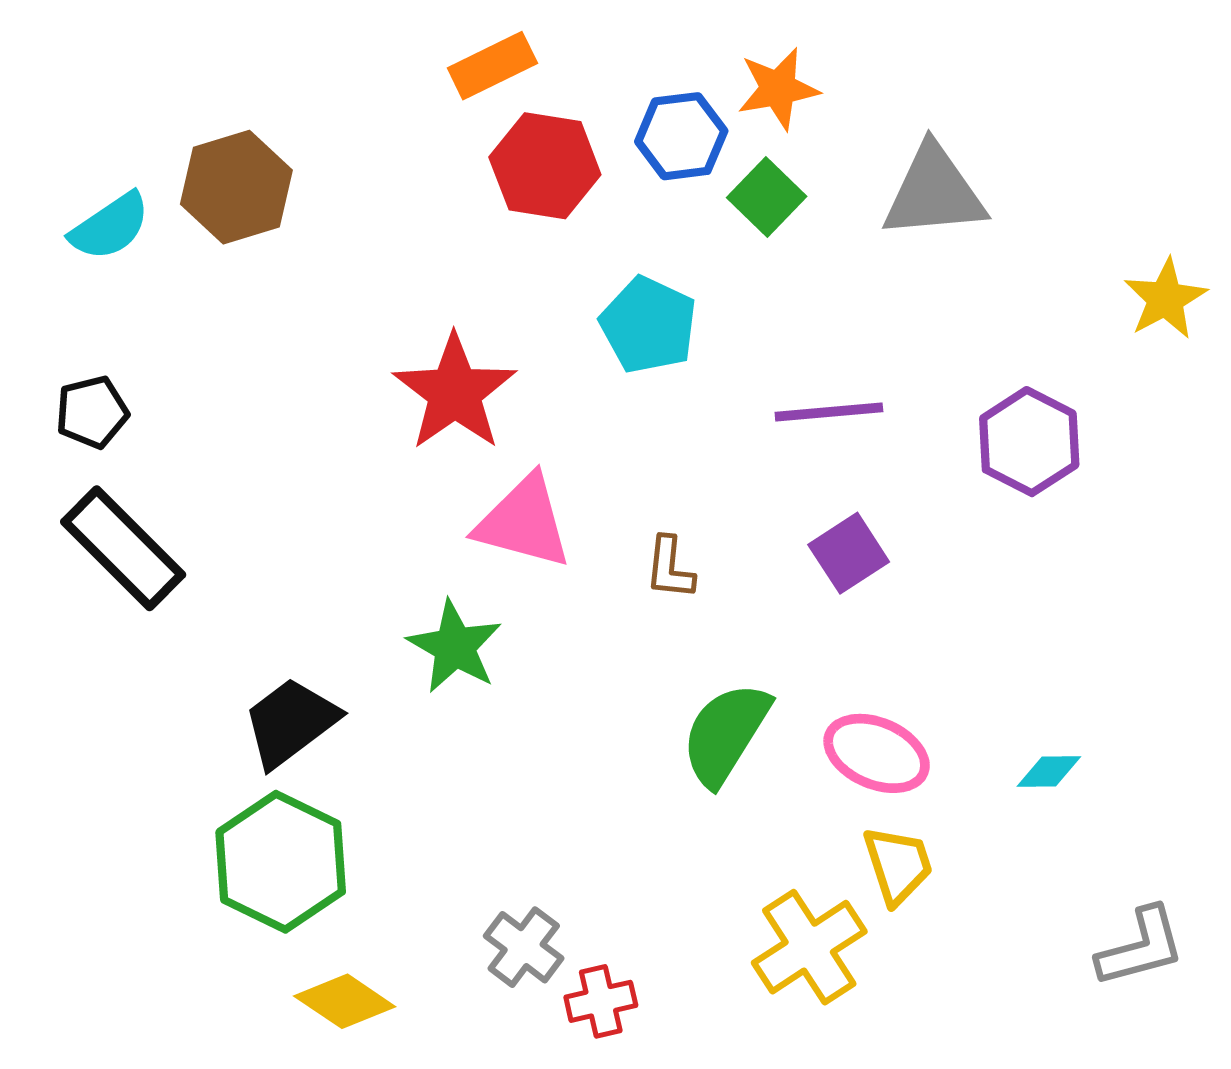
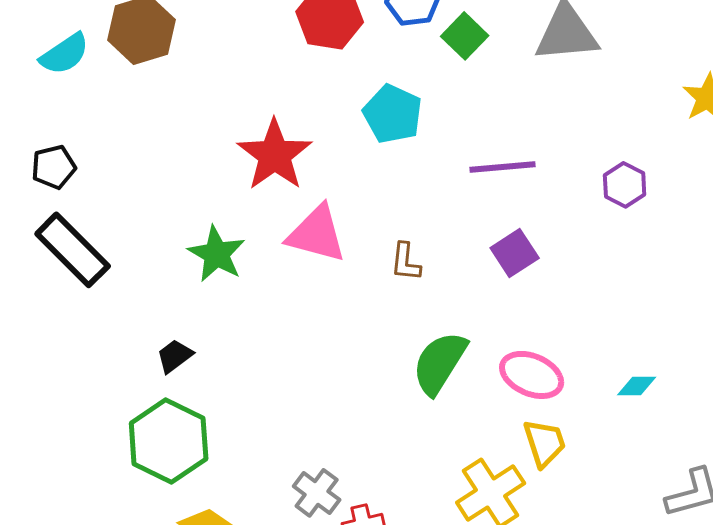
purple hexagon: (1029, 442) -> (625, 185), size x0.7
green star: (455, 647) -> (217, 254), moved
black trapezoid: (291, 722) -> (175, 356), size x0.6

